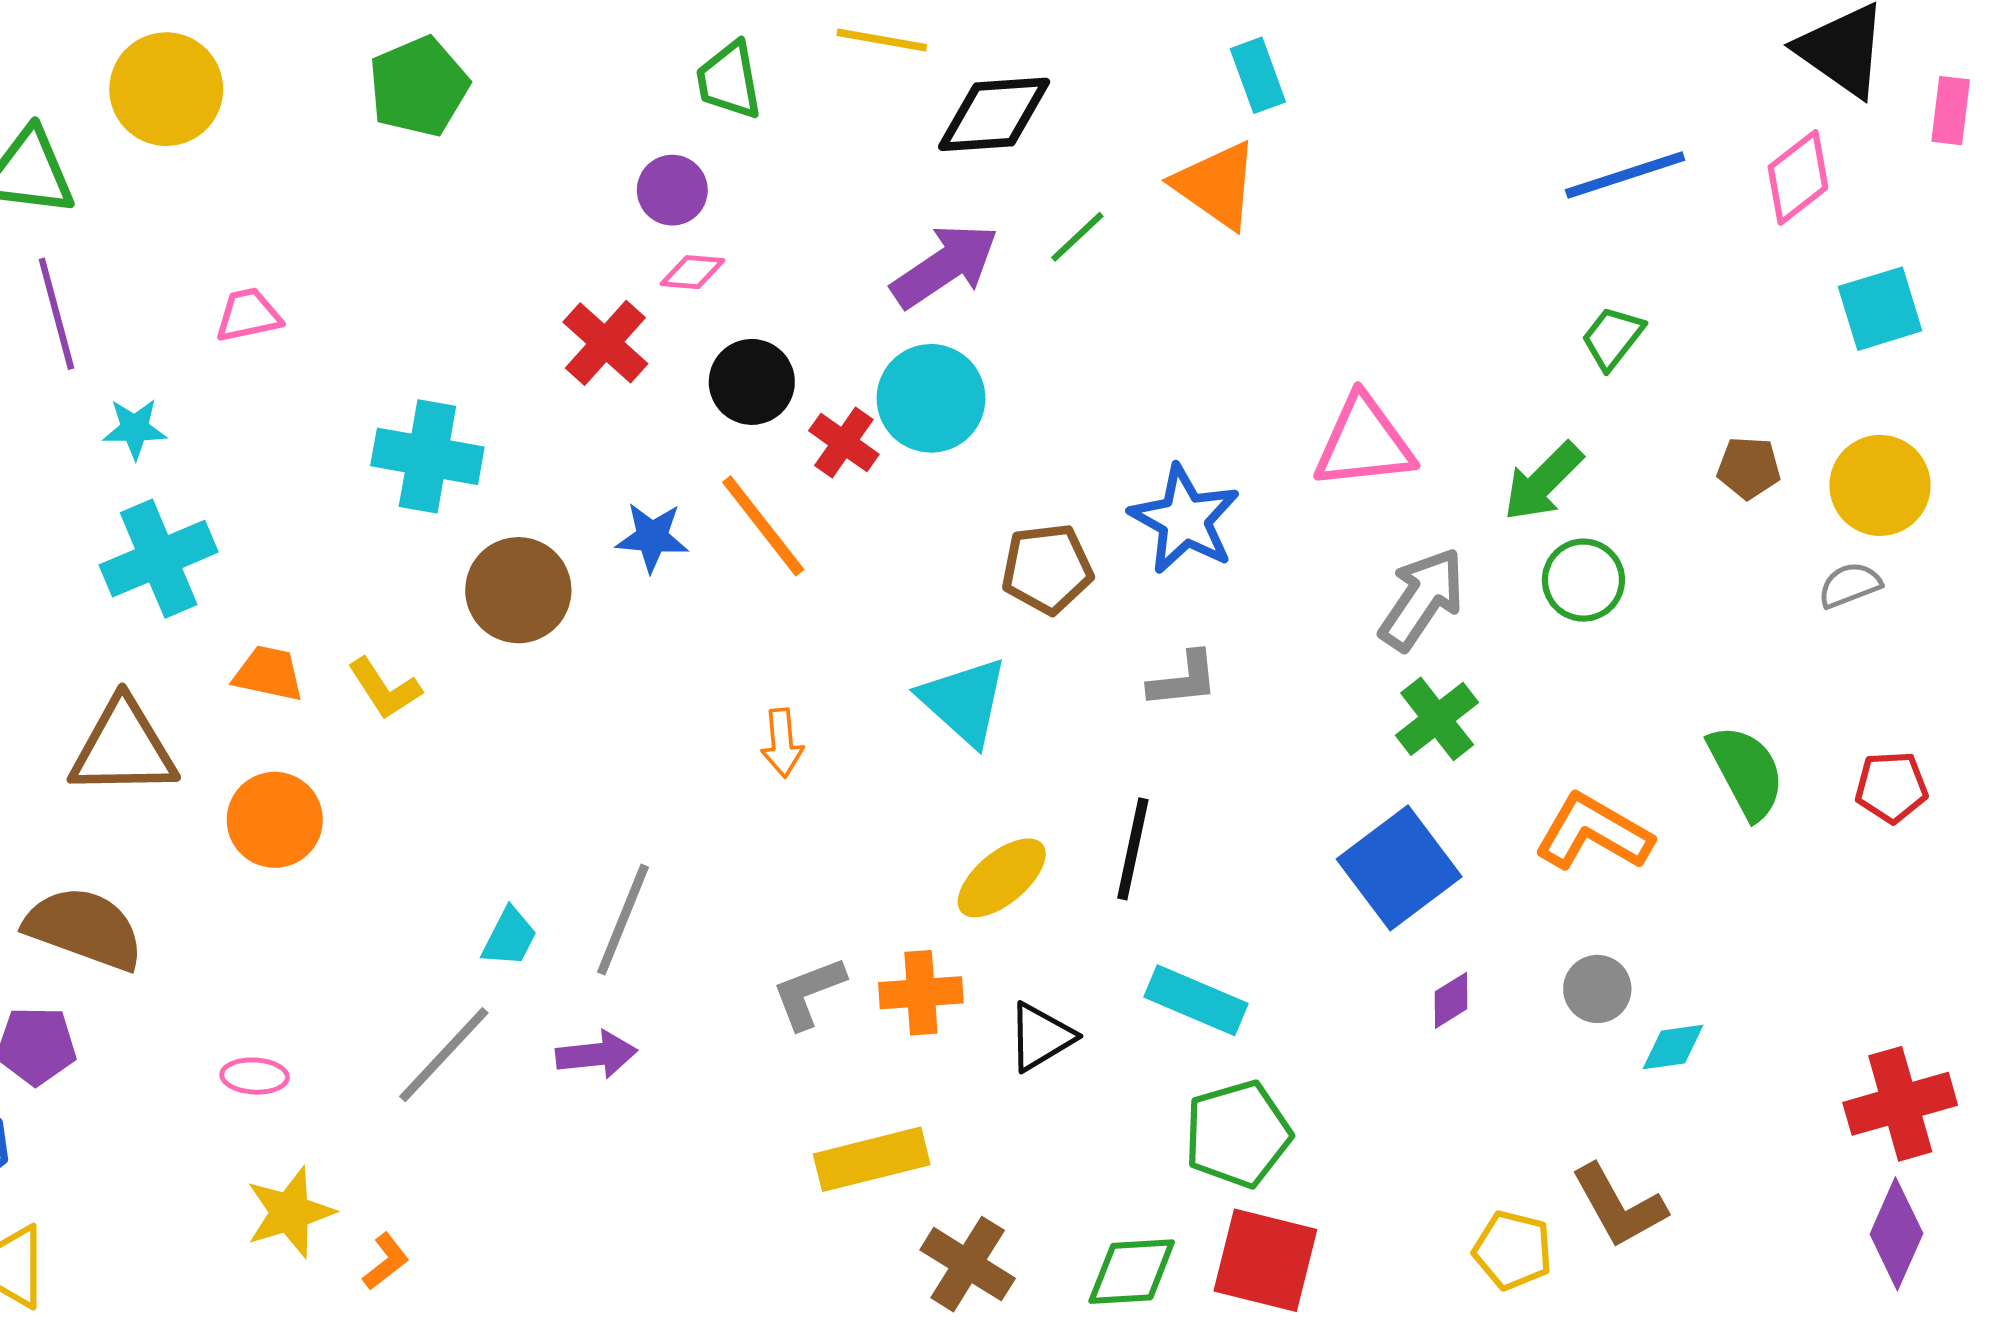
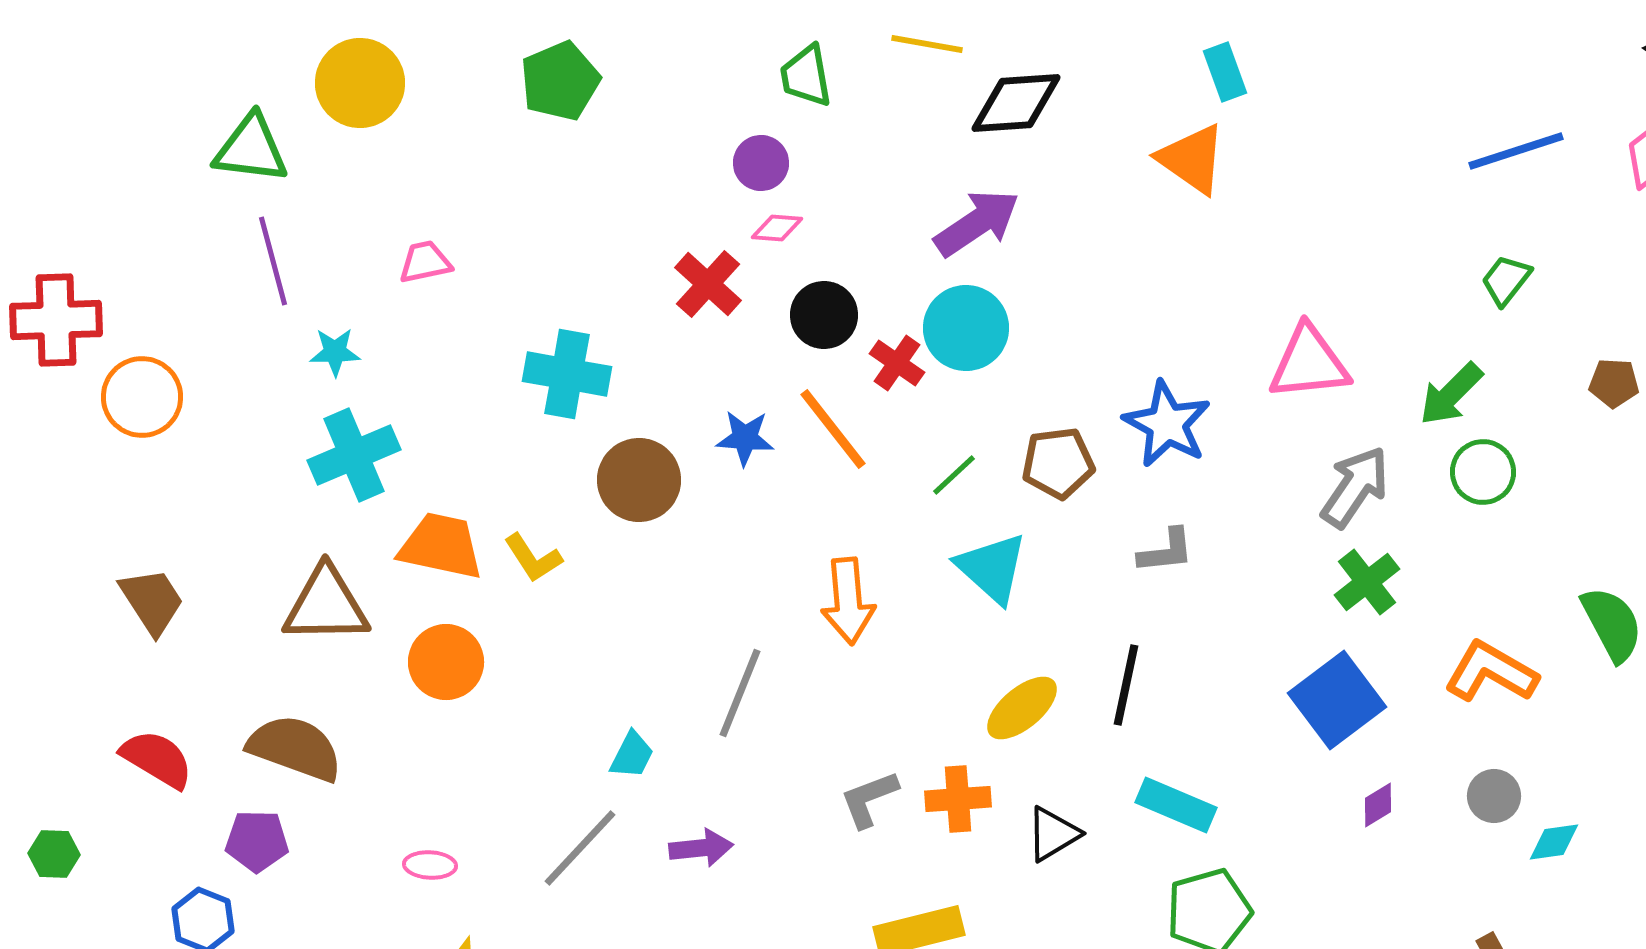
green line: (1077, 237) -> (954, 475), moved
orange trapezoid: (268, 673) -> (441, 546), size x1.5
orange arrow: (782, 743) -> (848, 601), size x1.6
gray line: (623, 920) -> (740, 693), moved

